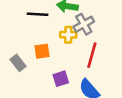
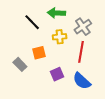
black line: (38, 14) -> (32, 22), turned 48
gray cross: (84, 24) -> (83, 27), moved

